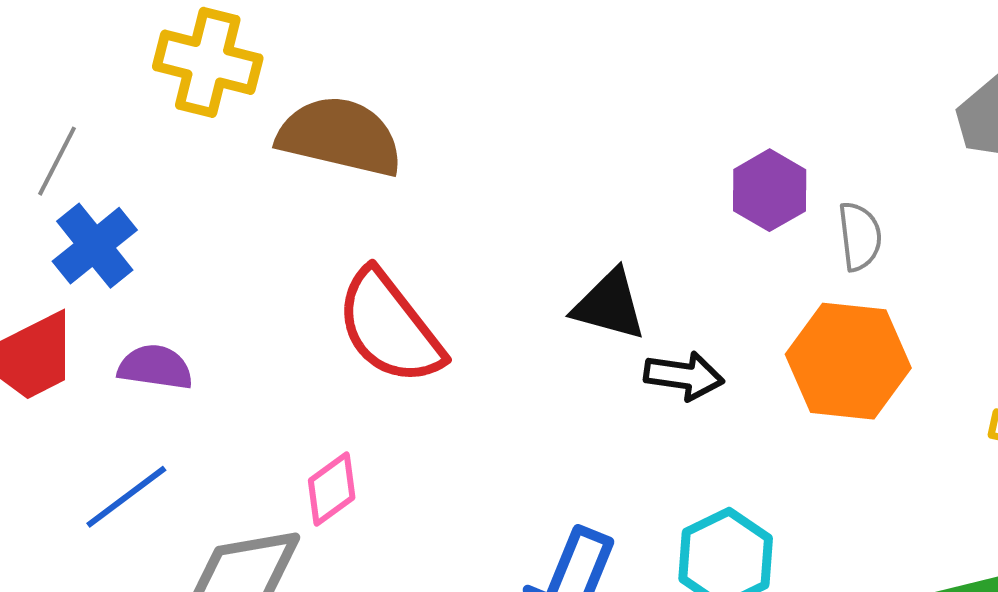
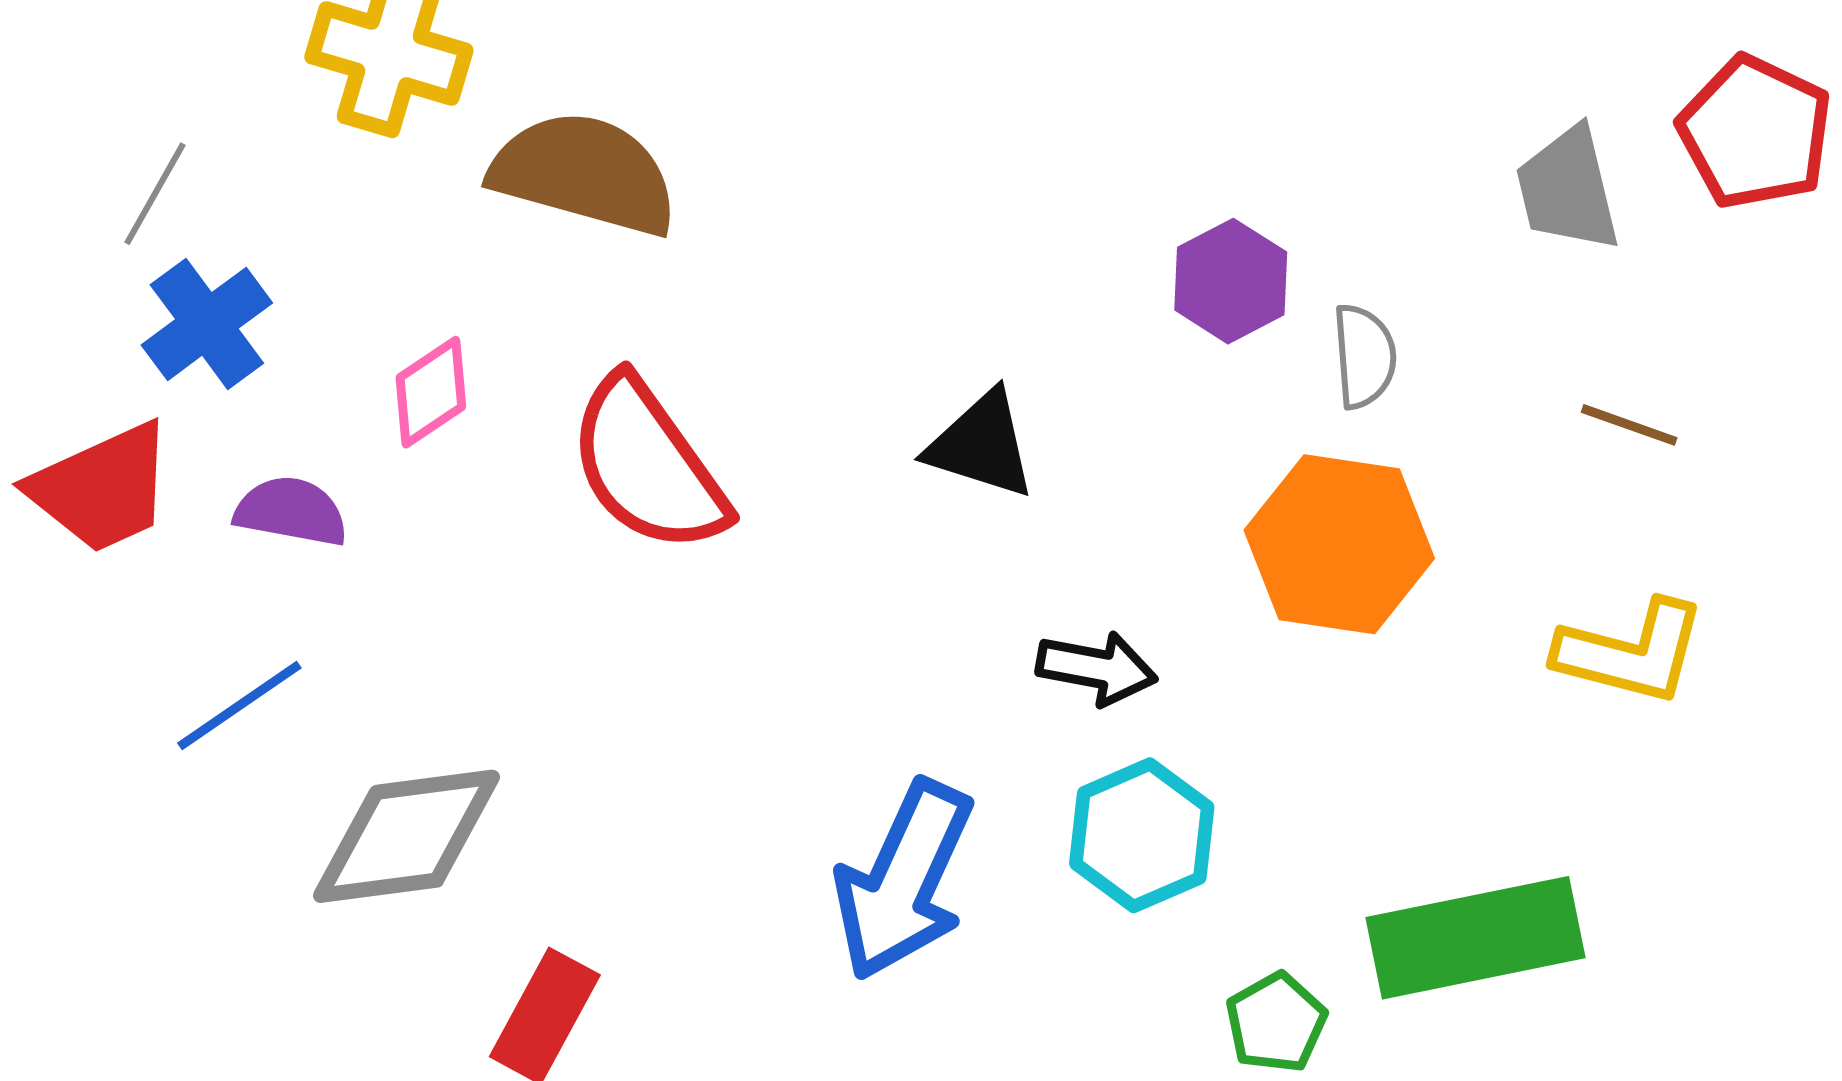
black arrow: (684, 376) -> (1097, 668), moved
pink diamond: (332, 489) -> (431, 392), moved

